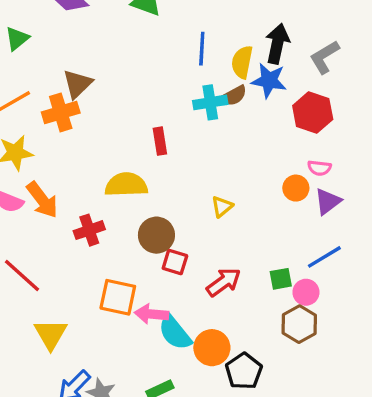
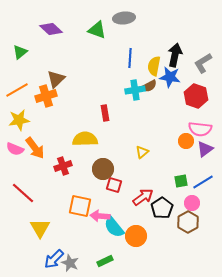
pink semicircle: (319, 168) -> (200, 129), size x1.6
green square: (281, 279) -> (181, 181), moved
black pentagon: (244, 371) -> (162, 208), moved

